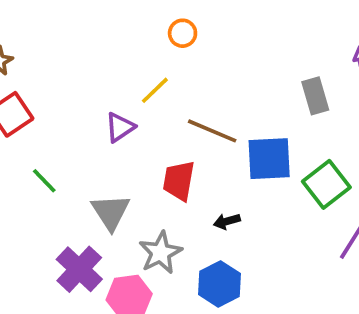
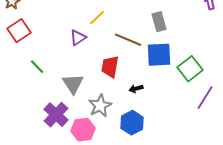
gray rectangle: (315, 96) -> (159, 22), moved

